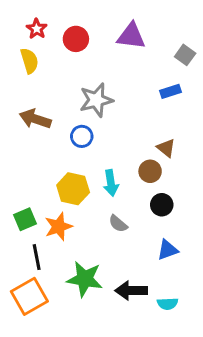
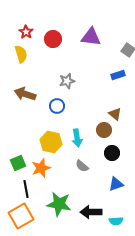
gray star: (96, 100) -> (67, 81), size x0.7

